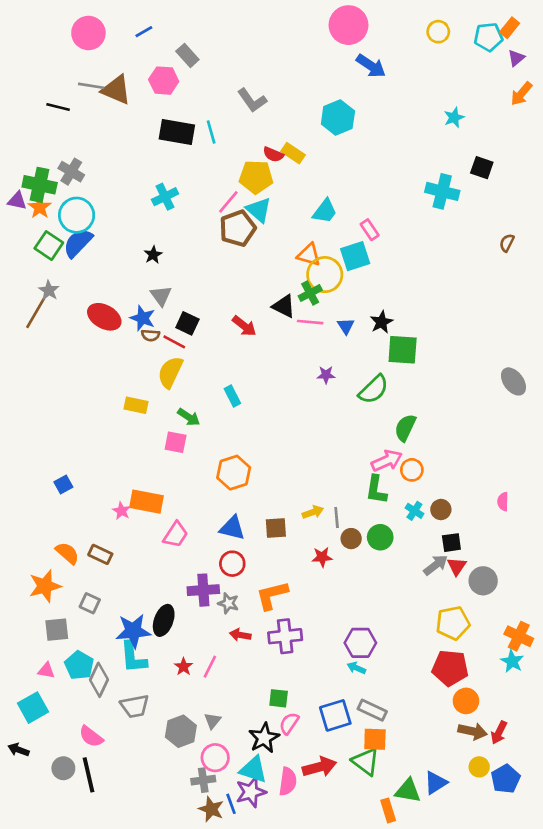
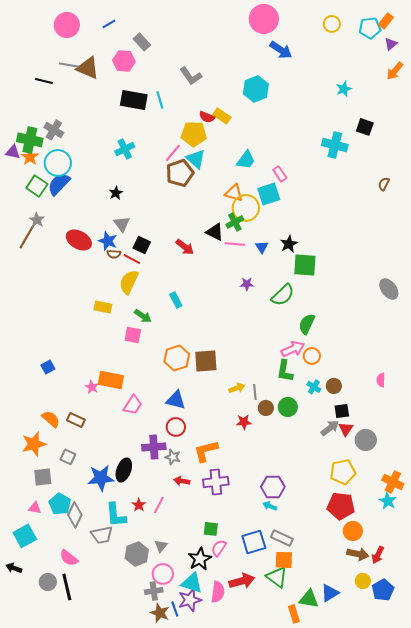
brown square: (276, 528) -> (206, 361), moved, size x1.4
cyan L-shape: (133, 657) -> (116, 515), moved

